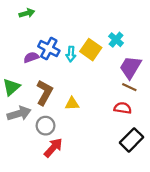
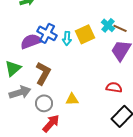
yellow square: (91, 50) -> (85, 34), turned 30
purple semicircle: (31, 57) -> (31, 41), size x1.5
brown line: (129, 87) -> (120, 28), moved
yellow triangle: (72, 104) -> (72, 99), moved

